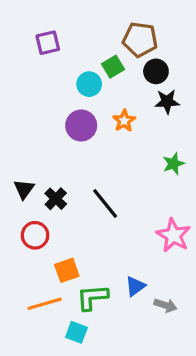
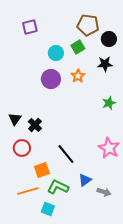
green square: (113, 67) -> (78, 47), moved
black circle: (156, 71) -> (109, 39), moved
black line: (105, 203) -> (66, 154), moved
green L-shape: (92, 297) -> (58, 187), turned 30

